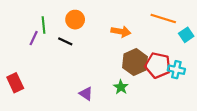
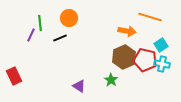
orange arrow: (121, 32) -> (127, 31), moved
cyan square: (186, 35) -> (161, 45), moved
black line: (65, 41) -> (60, 38), turned -48

